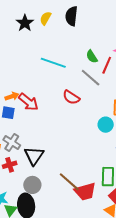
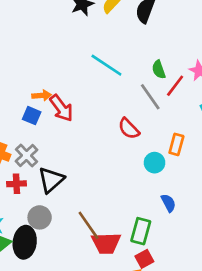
red semicircle: (71, 97) -> (129, 129), moved

